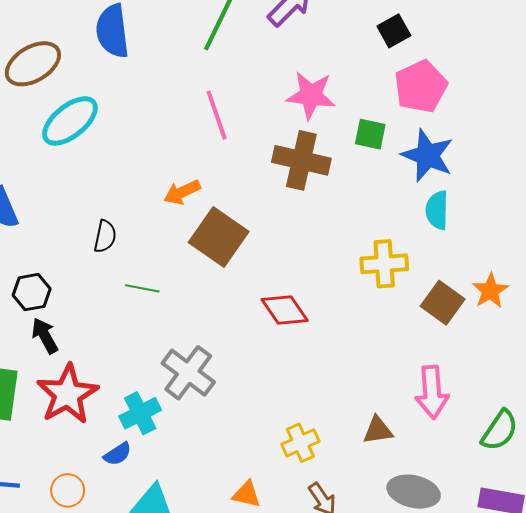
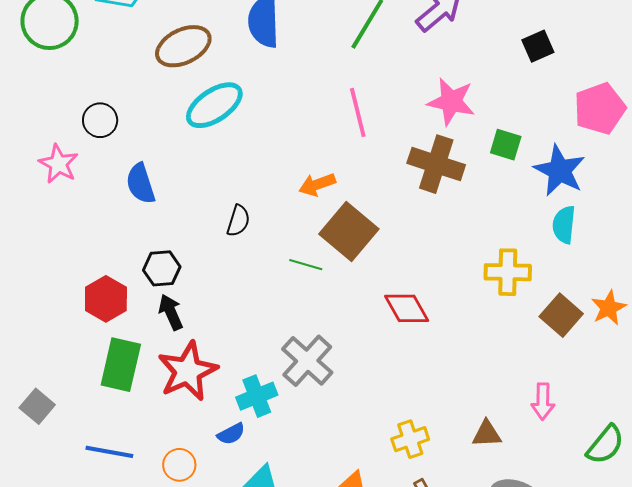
pink pentagon: (421, 87) -> (600, 109), moved
green line: (142, 288) -> (306, 265), moved
pink arrow: (432, 392) -> (543, 401), size x0.7

